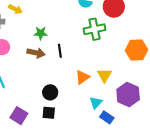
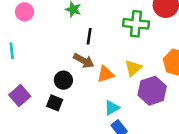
brown arrow: (36, 53) -> (84, 61), moved
yellow triangle: (104, 75) -> (133, 68), moved
purple hexagon: (128, 94) -> (152, 91), moved

